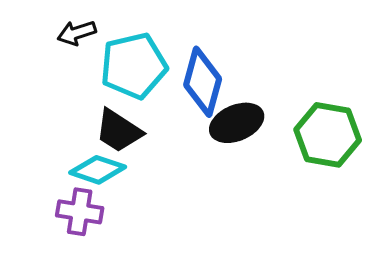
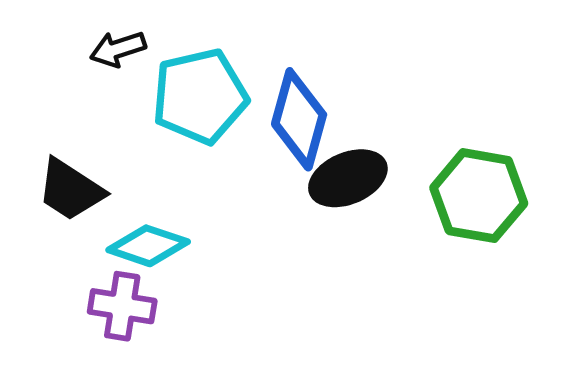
black trapezoid: (119, 131) -> (70, 190), moved

